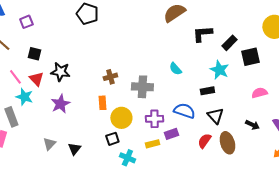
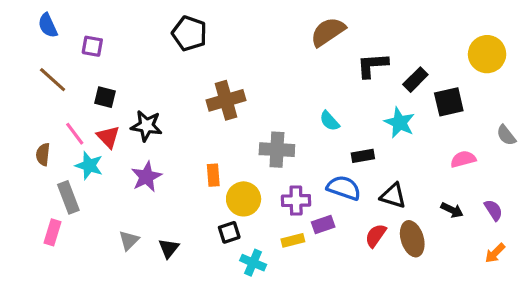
purple square: (26, 22) -> (92, 46), turned 32
brown cross: (110, 77) -> (226, 100), moved, size x1.6
black rectangle: (207, 91) -> (363, 156), moved
black triangle: (215, 116) -> (393, 196), turned -30

